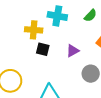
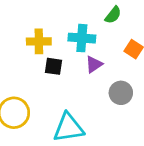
cyan cross: (57, 16) -> (82, 38), moved

